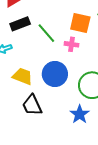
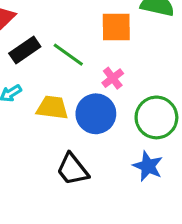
pink cross: (71, 44) -> (113, 78), moved, turned -32
yellow trapezoid: (23, 76) -> (52, 108), moved

